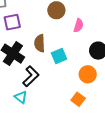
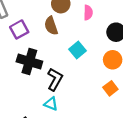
brown semicircle: (40, 43) -> (51, 26), moved
orange square: (78, 99) -> (110, 88), turned 32

